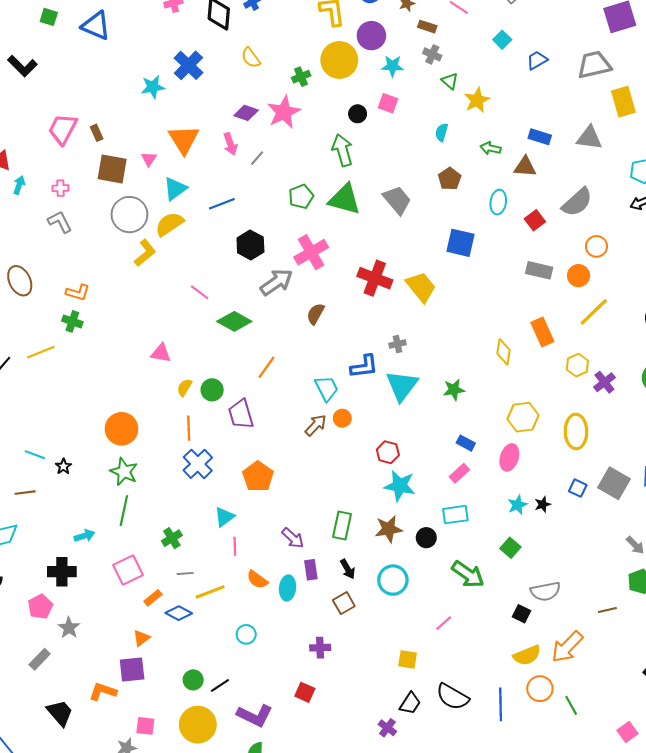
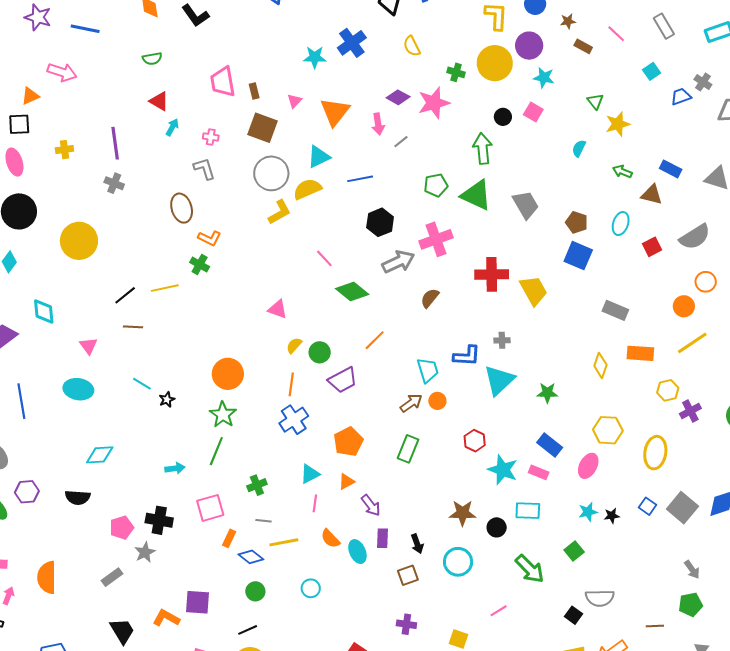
gray cross: (432, 54) -> (703, 82), moved
green cross: (301, 77) -> (456, 72), turned 30
pink trapezoid: (63, 129) -> (223, 82), turned -48
pink triangle: (149, 159) -> (295, 101), moved
brown pentagon: (450, 179) -> (577, 222), moved, turned -30
gray rectangle: (539, 270) -> (615, 310), moved
red cross: (375, 278) -> (492, 274), turned -32
brown ellipse: (20, 281) -> (182, 208), moved
orange rectangle: (542, 332) -> (640, 353), turned -72
purple trapezoid: (241, 414) -> (343, 380), turned -112
blue rectangle: (466, 443) -> (550, 445), size x1.4
pink rectangle: (459, 473) -> (539, 472), turned 54
cyan star: (400, 486) -> (503, 470), moved
brown line: (25, 493) -> (133, 327), moved
green rectangle: (342, 525) -> (408, 449), moved
black cross: (62, 572) -> (159, 520), moved
cyan ellipse: (288, 588) -> (357, 552), turned -40
orange rectangle: (153, 598) -> (229, 538), turned -36
orange triangle: (141, 638) -> (346, 482), moved
purple cross: (320, 648) -> (406, 624), moved
green circle: (193, 680) -> (255, 591), moved
black line: (220, 685) -> (248, 630), moved

